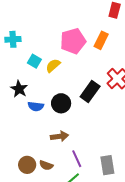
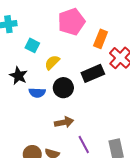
orange rectangle: (101, 40) -> (101, 39), moved
yellow semicircle: (53, 66) -> (52, 62), moved
black rectangle: (90, 92) -> (93, 73), turned 35

